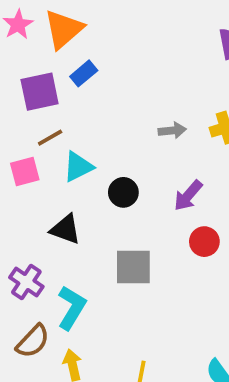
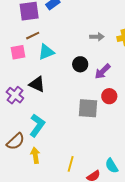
black circle: (123, 192) -> (80, 64), moved
gray square: (133, 267) -> (88, 108), moved
purple cross: (26, 282) -> (15, 95), moved

